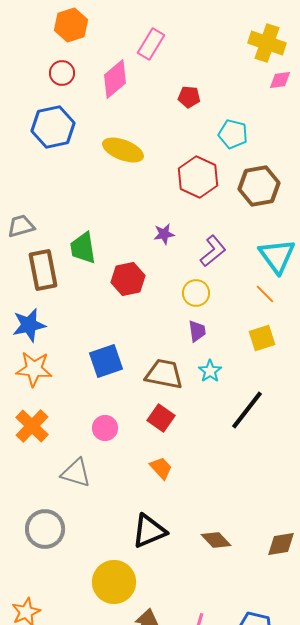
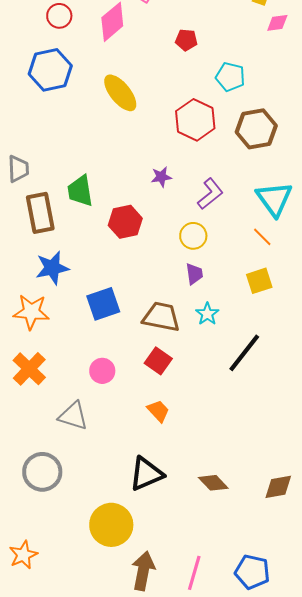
yellow ellipse: (123, 150) -> (120, 93), turned 30
gray trapezoid: (21, 226) -> (18, 169), turned 104
blue star: (29, 325) -> (52, 268), moved

